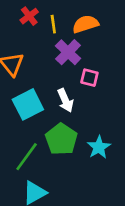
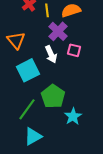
white arrow: (65, 100) -> (51, 54), moved
cyan star: (99, 147) -> (73, 116), moved

